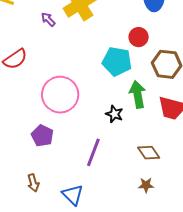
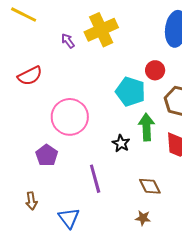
purple line: (93, 152) -> (95, 179), turned -44

